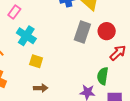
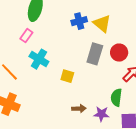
yellow square: (36, 61) -> (67, 76), moved
brown arrow: (41, 88) -> (79, 109), moved

